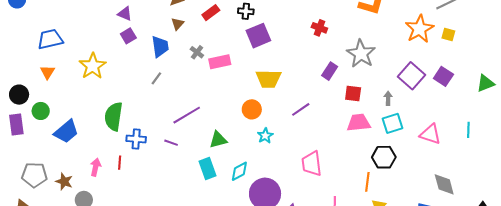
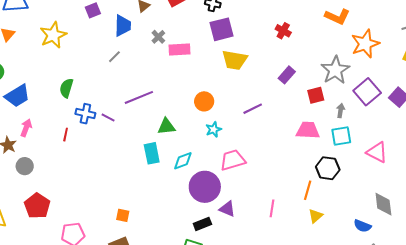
orange star: (419, 29) -> (365, 44), moved
gray star: (361, 54) -> (335, 70), moved
yellow trapezoid: (268, 79) -> (235, 60), moved
red square: (353, 94) -> (316, 95), moved, turned -30
green semicircle: (114, 117) -> (66, 88), size x0.7
purple line: (171, 143) -> (108, 117), moved
pink trapezoid: (312, 164) -> (233, 160), moved, turned 72
pink arrow: (96, 167) -> (26, 128), moved

